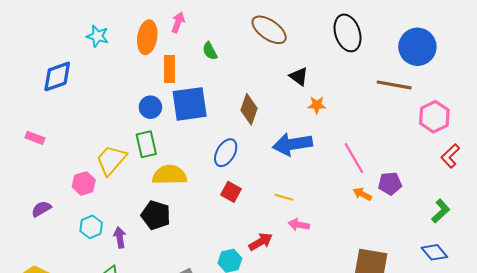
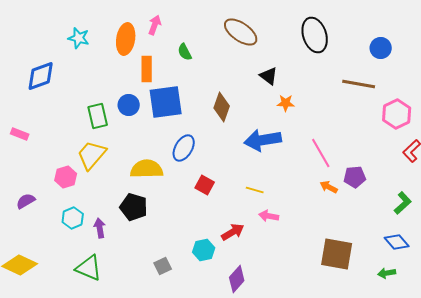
blue circle: (417, 47) -> (381, 48), size x0.6
green rectangle: (146, 144) -> (98, 116), moved
blue ellipse: (226, 153) -> (184, 148), moved

